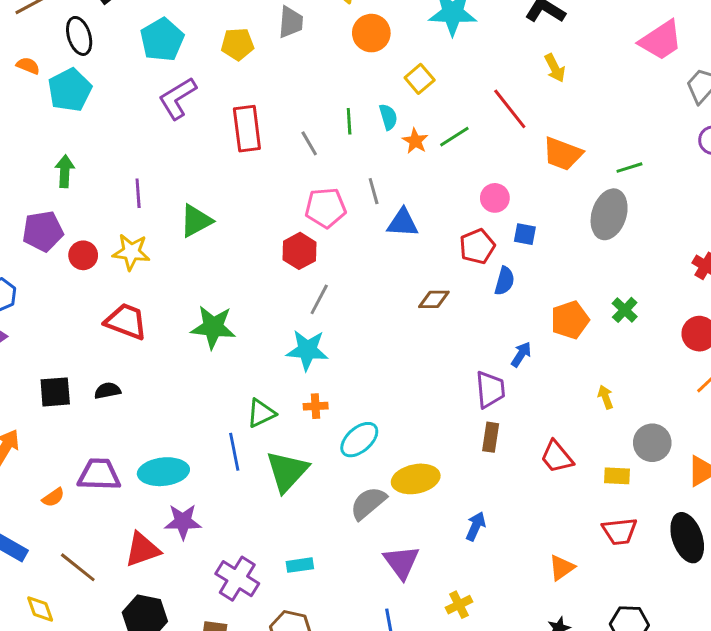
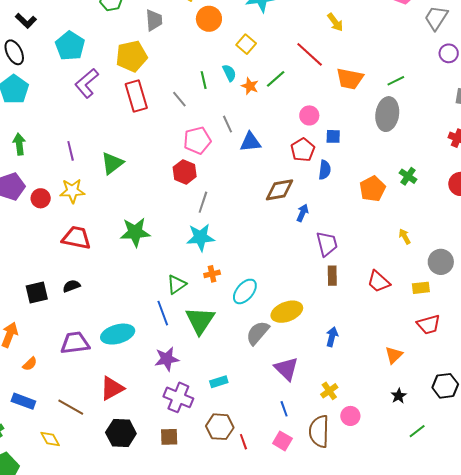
yellow pentagon: (237, 44) -> (132, 56), moved, size x1.4
brown diamond: (434, 299) -> (279, 190), size x1.4
blue arrow: (521, 354) -> (303, 213), moved
orange semicircle: (53, 497) -> (30, 364), moved
purple star: (183, 522) -> (167, 359), moved

